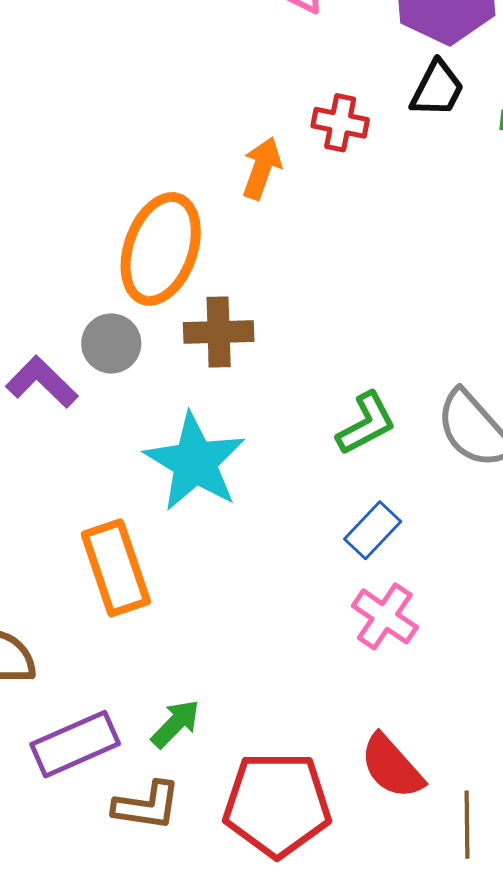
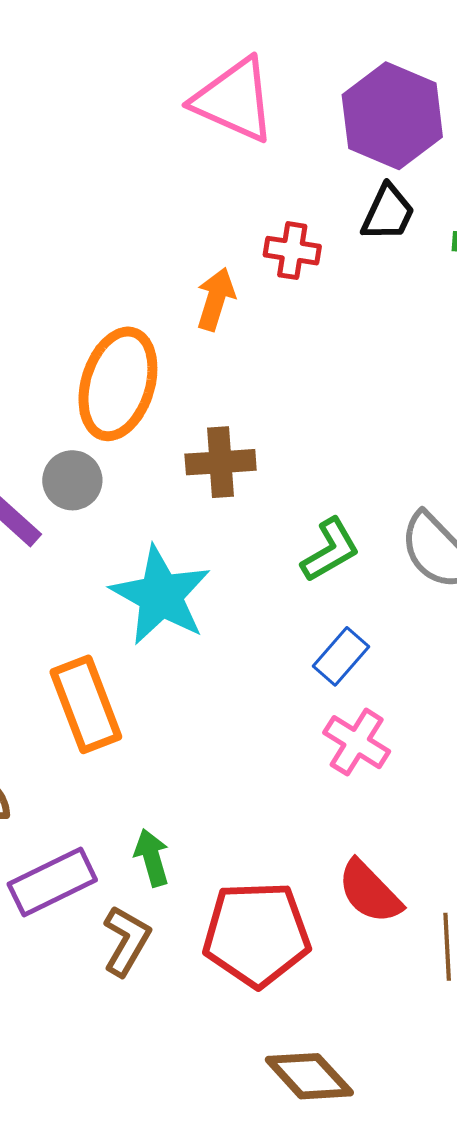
brown cross: (219, 332) -> (221, 462), moved
green arrow: (175, 724) -> (152, 858), turned -58
brown L-shape: (147, 806) -> (126, 941), turned -66

